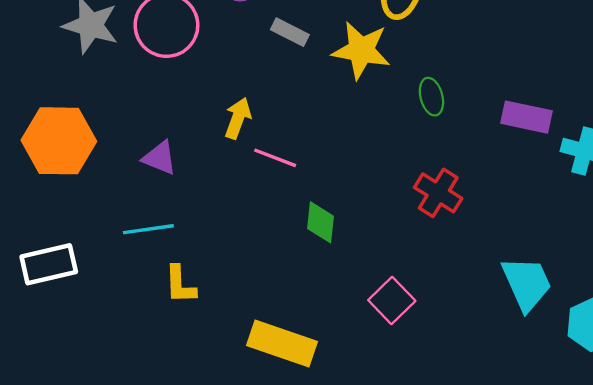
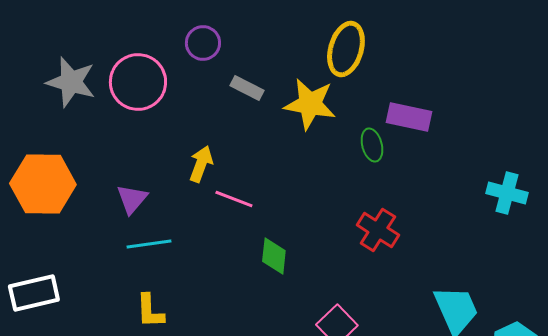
purple rectangle: (527, 117) -> (409, 117), moved
purple triangle: (160, 158) -> (132, 199), turned 48
cyan line: (148, 229) -> (149, 244), moved

